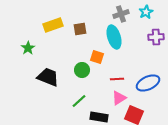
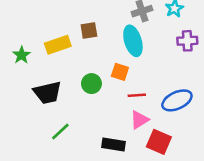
yellow rectangle: (53, 25) -> (58, 45), moved
orange square: (97, 57) -> (120, 72), moved
black trapezoid: (48, 77) -> (47, 93), turned 145
green line: (79, 101) -> (60, 132), moved

